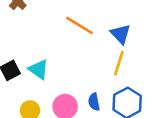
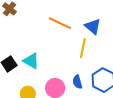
yellow line: (119, 63) -> (83, 48), moved

